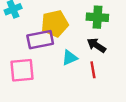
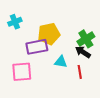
green cross: (97, 17) -> (86, 39), moved, turned -36
cyan triangle: (70, 58) -> (61, 62), turned 32

